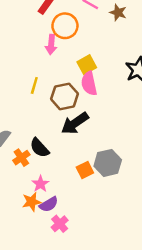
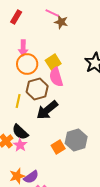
brown star: (118, 13) -> (61, 22), moved
orange circle: (65, 26) -> (27, 64), moved
yellow line: (34, 85) -> (18, 101), moved
pink star: (40, 184) -> (20, 145), moved

